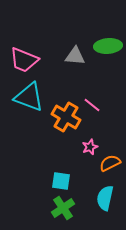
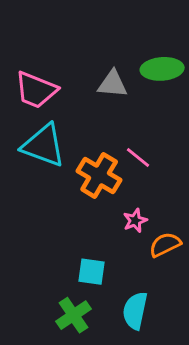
cyan semicircle: (105, 198) -> (135, 311), moved
green cross: (63, 208) -> (73, 315), moved

